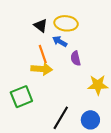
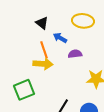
yellow ellipse: (66, 23) -> (83, 21), moved
purple semicircle: (76, 58) -> (75, 54), turned 96

